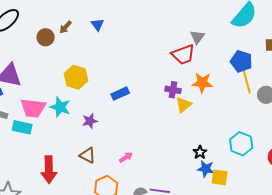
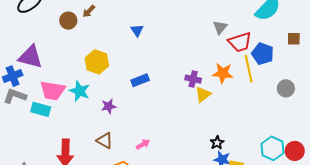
blue triangle: (97, 25) -> (137, 30), moved
red trapezoid: (183, 55) -> (240, 42), moved
yellow line: (246, 80) -> (249, 69), moved
cyan hexagon: (241, 144) -> (272, 148), moved

